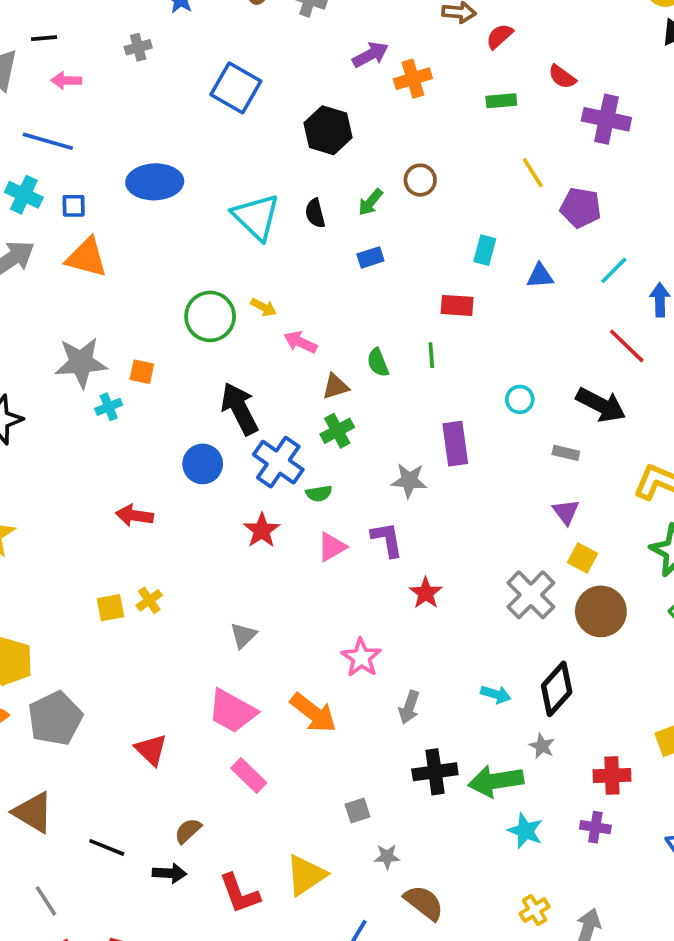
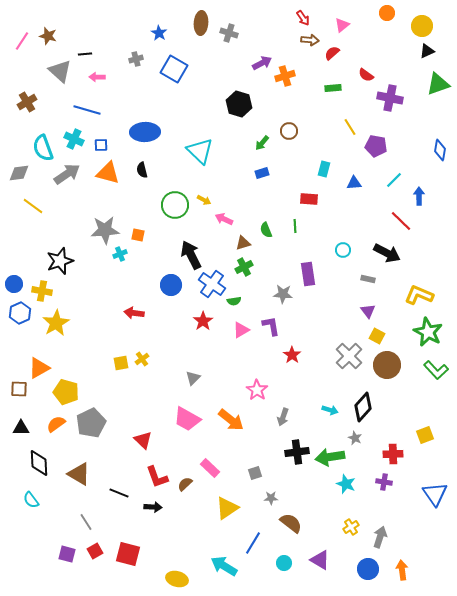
blue square: (236, 88) -> (174, 69), moved
black semicircle: (315, 213) -> (142, 170), moved
pink rectangle: (249, 776) -> (210, 468), moved
brown semicircle: (188, 831) -> (185, 484), moved
red L-shape: (240, 893) -> (157, 477), moved

